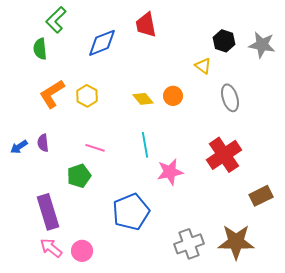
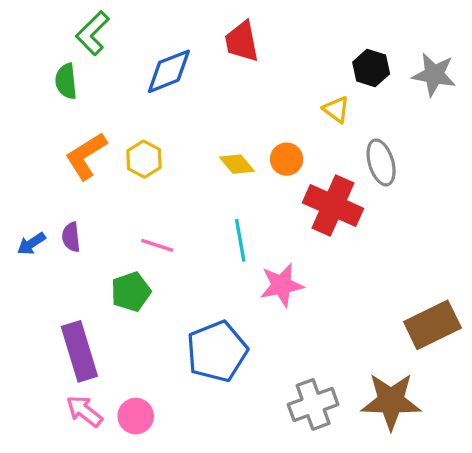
red cross: (224, 155) -> (333, 206), moved, turned -32
brown rectangle: (261, 196) -> (432, 325), size x1.4

